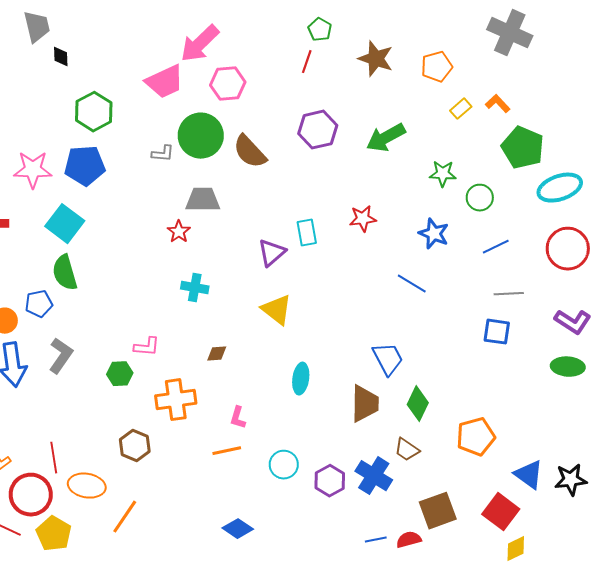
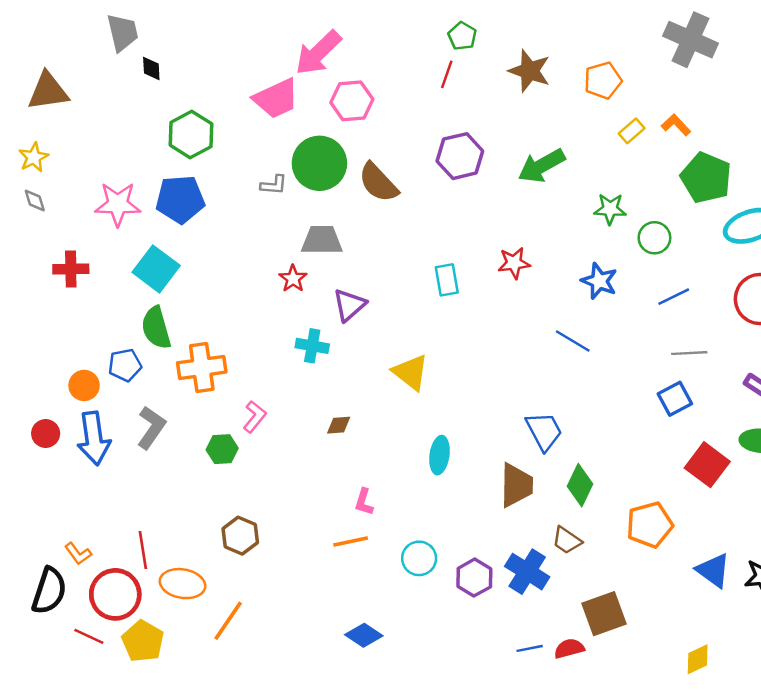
purple triangle: (272, 253) -> (349, 305), moved
blue square: (497, 332) -> (675, 399), turned -36
pink L-shape: (147, 347) -> (255, 417), turned -56
orange cross: (176, 400) -> (202, 367), moved
red square: (501, 512) -> (707, 465), moved

